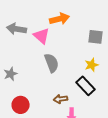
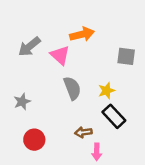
gray arrow: (17, 29) -> (29, 47), turned -48
yellow star: (92, 65) -> (107, 91), moved

